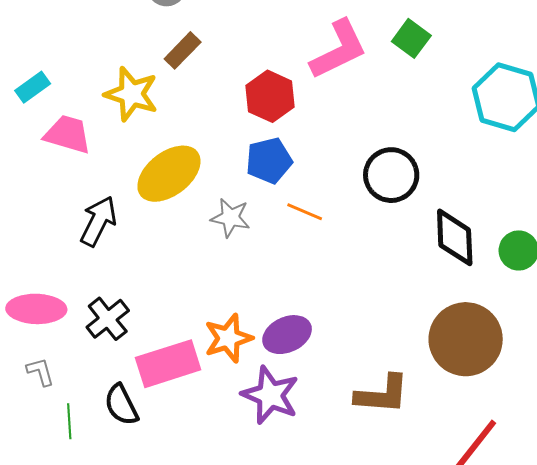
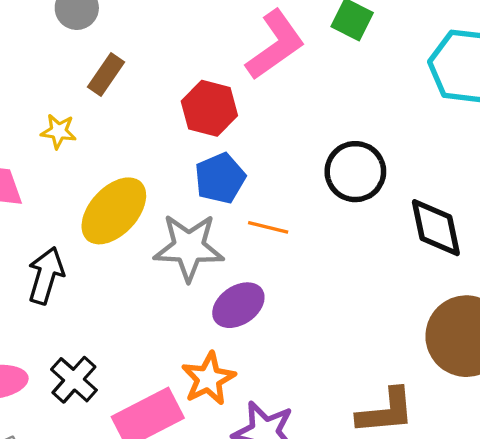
yellow star: (131, 94) -> (59, 131), size x0.6
gray star: (231, 218) -> (189, 247), size x1.6
purple ellipse: (287, 335) -> (238, 305), moved

